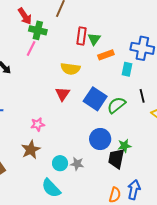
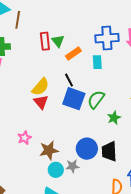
yellow semicircle: (70, 69) -> (40, 87), moved, turned -42
black line: (142, 96) -> (69, 80), moved
blue circle: (100, 139) -> (87, 149), moved
green star: (124, 146) -> (114, 118), moved
brown star: (31, 150) -> (49, 150), moved, turned 30

